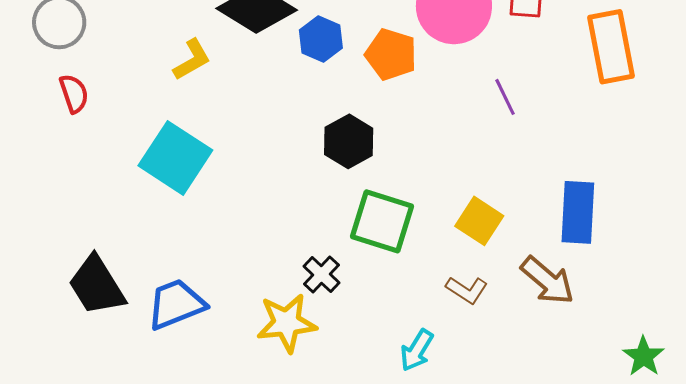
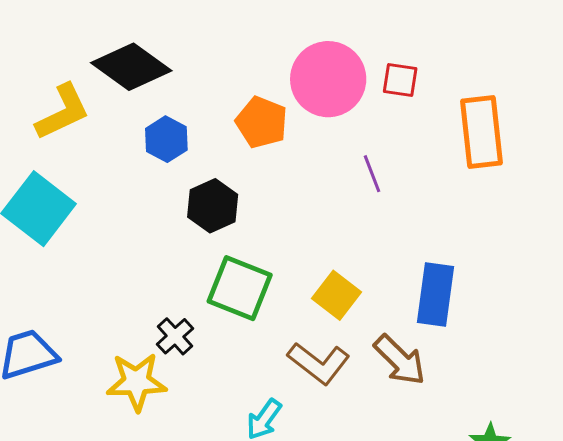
blue hexagon: (321, 39) -> (166, 139), moved
yellow L-shape: (192, 60) -> (63, 112), size x1.4
brown L-shape: (467, 290) -> (319, 363), size x1.5

